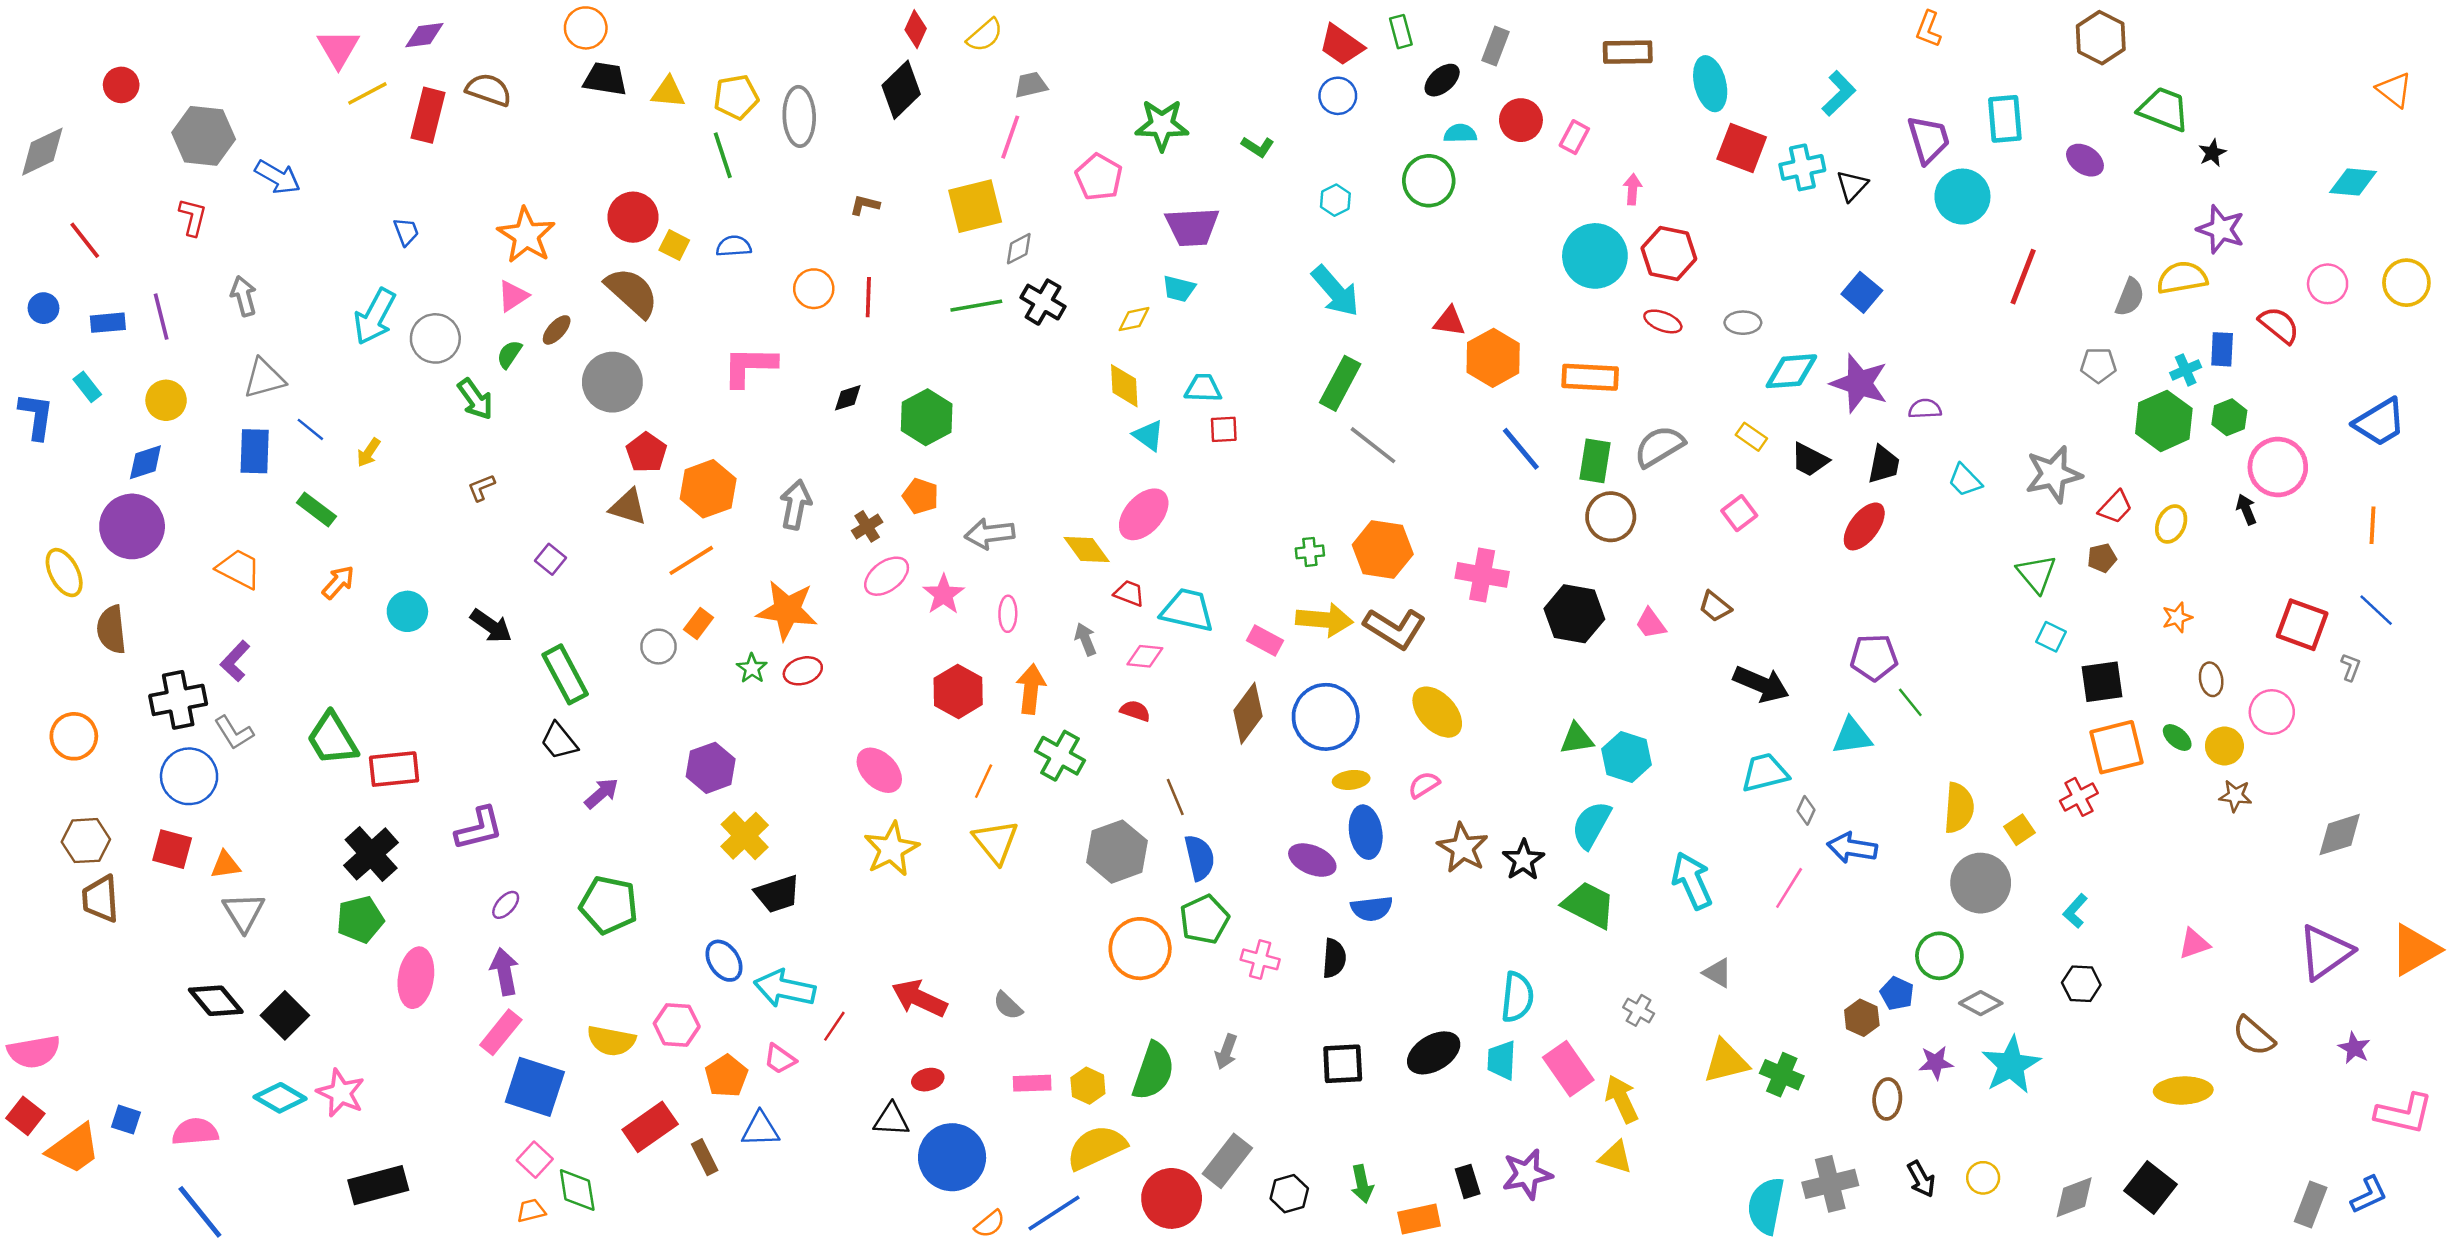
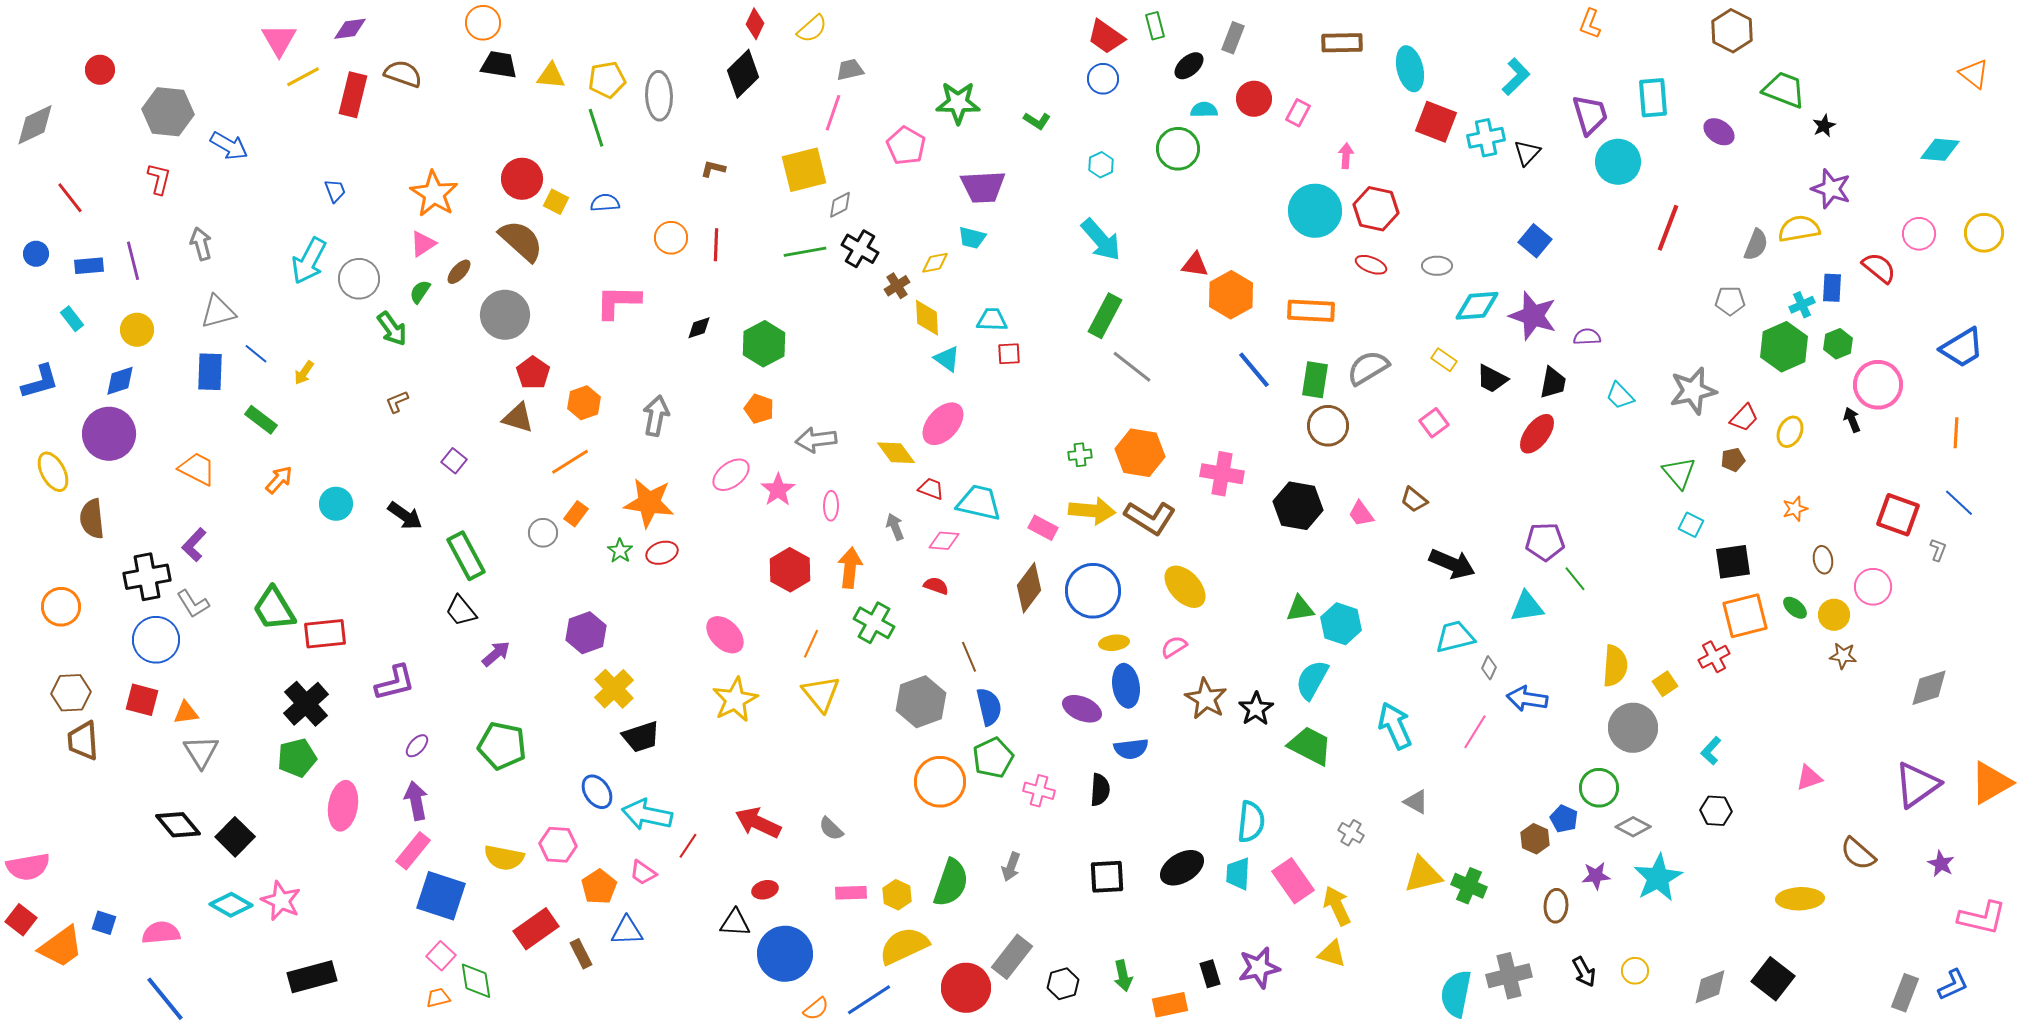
blue L-shape: (36, 416) -> (40, 382), moved, turned 66
orange hexagon: (708, 489) -> (584, 403), size x0.7
brown cross: (867, 526) -> (897, 286), moved

